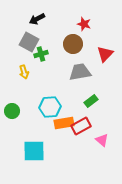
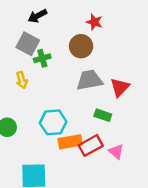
red triangle: (105, 54) -> (120, 87), moved
green rectangle: (91, 101) -> (103, 115), turned 56
pink triangle: (102, 140) -> (116, 151), moved

